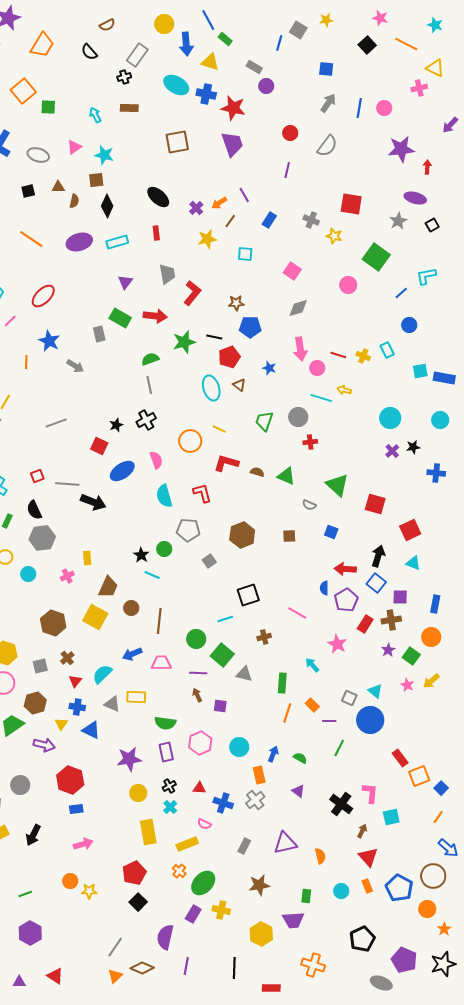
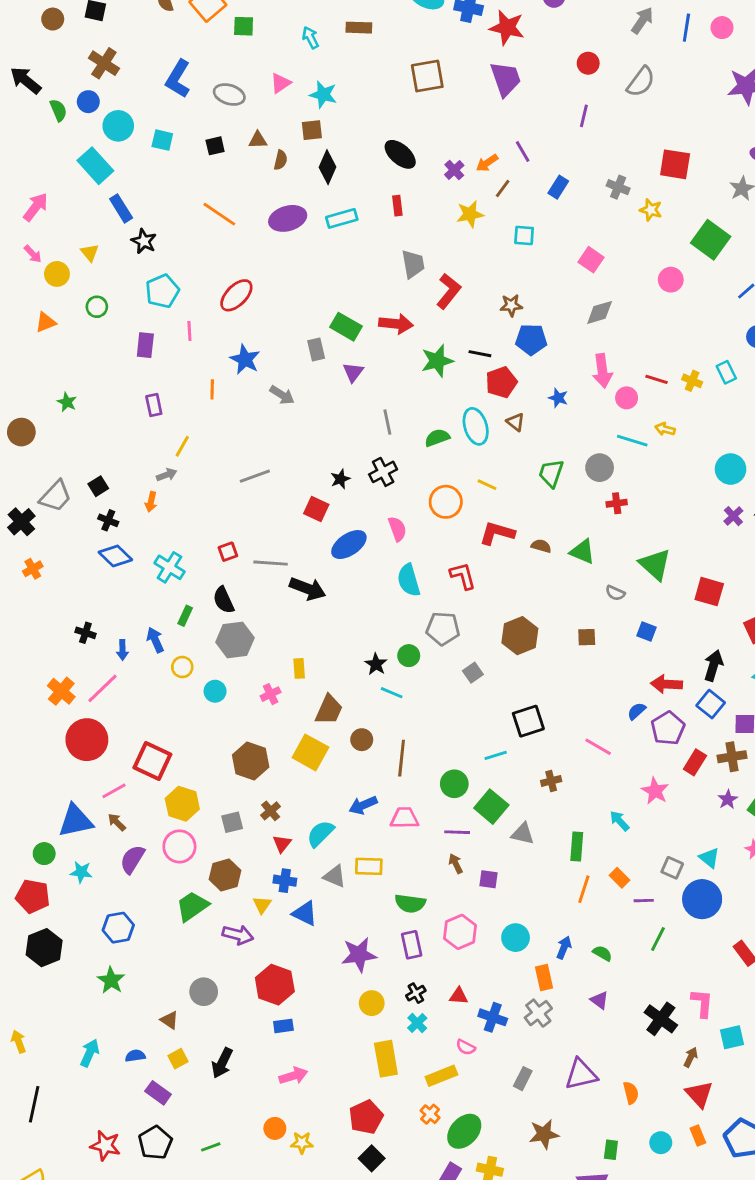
purple triangle: (125, 282) -> (353, 372), moved
pink line: (10, 321) -> (189, 331), turned -48
green semicircle: (150, 359) -> (437, 438), moved
blue semicircle: (324, 588) -> (637, 711), turned 48

